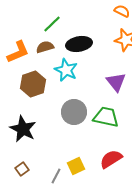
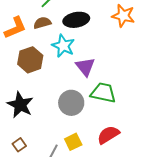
purple triangle: (116, 82) -> (85, 67), moved
gray circle: (74, 112) -> (71, 103), moved

